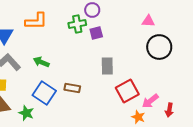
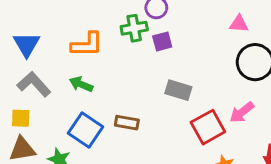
orange L-shape: (36, 21) -> (87, 44), moved
gray rectangle: (107, 66) -> (178, 90), turned -72
pink arrow: (150, 101) -> (242, 112), moved

